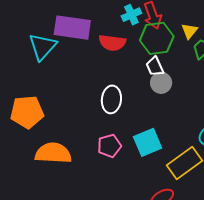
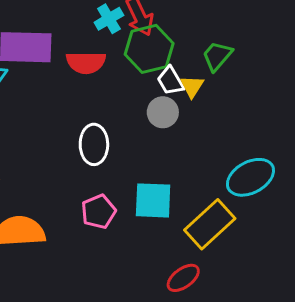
yellow triangle: (189, 31) -> (192, 86), moved
white trapezoid: (155, 66) -> (171, 81), moved
cyan square: (148, 142) -> (153, 200), turned 32

